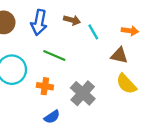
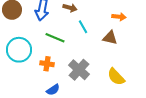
cyan line: (93, 32) -> (83, 27), moved
yellow semicircle: (126, 84) -> (116, 77), moved

